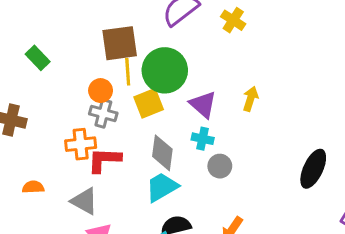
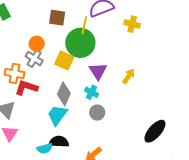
yellow cross: (233, 20) -> (132, 24), turned -35
brown square: (120, 43) -> (57, 18), size x0.7
yellow line: (128, 72) -> (84, 25), moved
yellow square: (149, 103) -> (64, 60), turned 30
cyan trapezoid: (162, 187) -> (57, 115), turned -40

